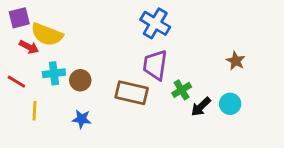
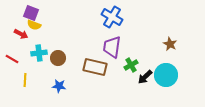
purple square: (19, 18) -> (31, 13), moved, turned 35
yellow semicircle: (47, 34) -> (34, 25), size x0.6
cyan circle: (230, 104) -> (166, 75), size x1.5

